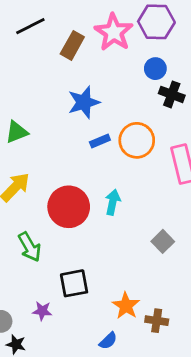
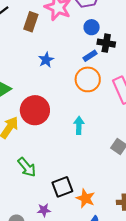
blue star: (84, 102) -> (46, 60), size x0.7
blue rectangle: (100, 141) -> (90, 56), moved
red circle: (69, 207) -> (35, 110), moved
orange star: (126, 306) -> (85, 198), moved

